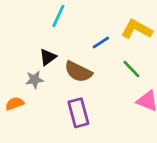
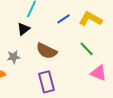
blue line: (101, 42) -> (64, 19), moved
black triangle: (48, 57) -> (24, 29), moved

